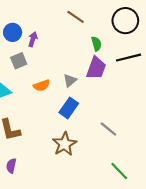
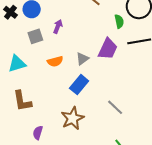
purple arrow: (33, 39) -> (58, 27), moved
green semicircle: (96, 44) -> (119, 21), moved
purple semicircle: (11, 166) -> (38, 133), moved

